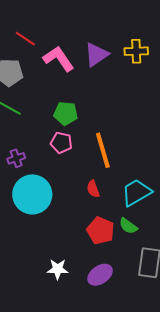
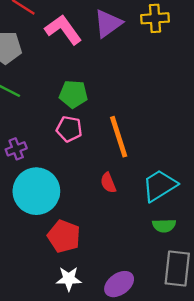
green semicircle: (128, 226) -> (164, 226), moved, turned -36
red pentagon: (100, 231) -> (64, 236), moved

